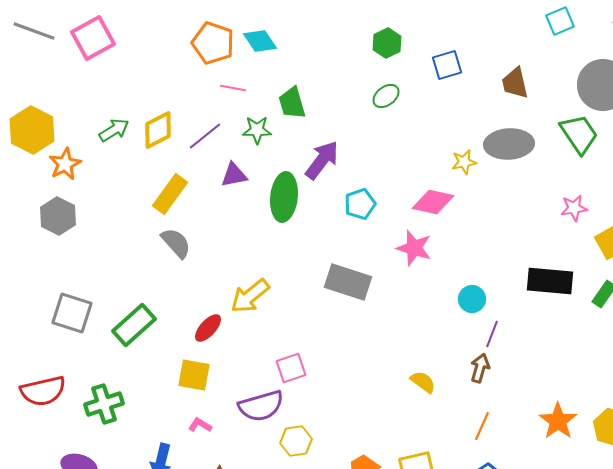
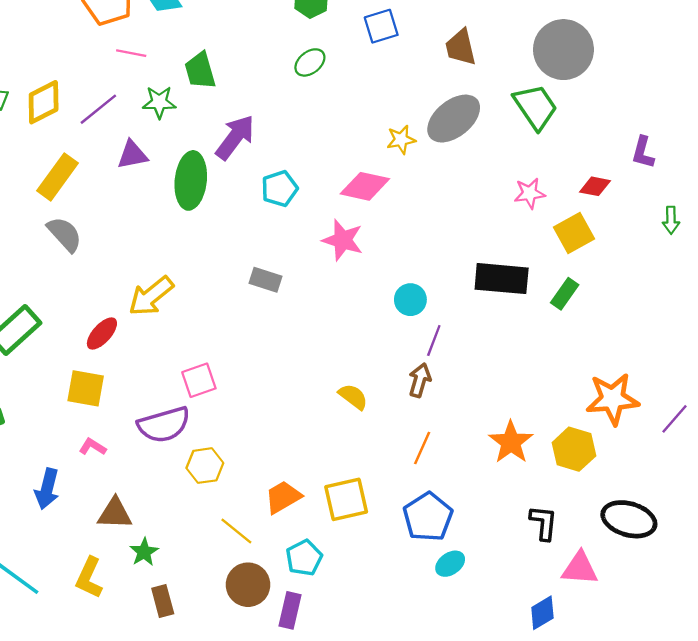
gray ellipse: (509, 144) -> (454, 119), turned -36
gray rectangle: (348, 282) -> (266, 280), size x0.6

